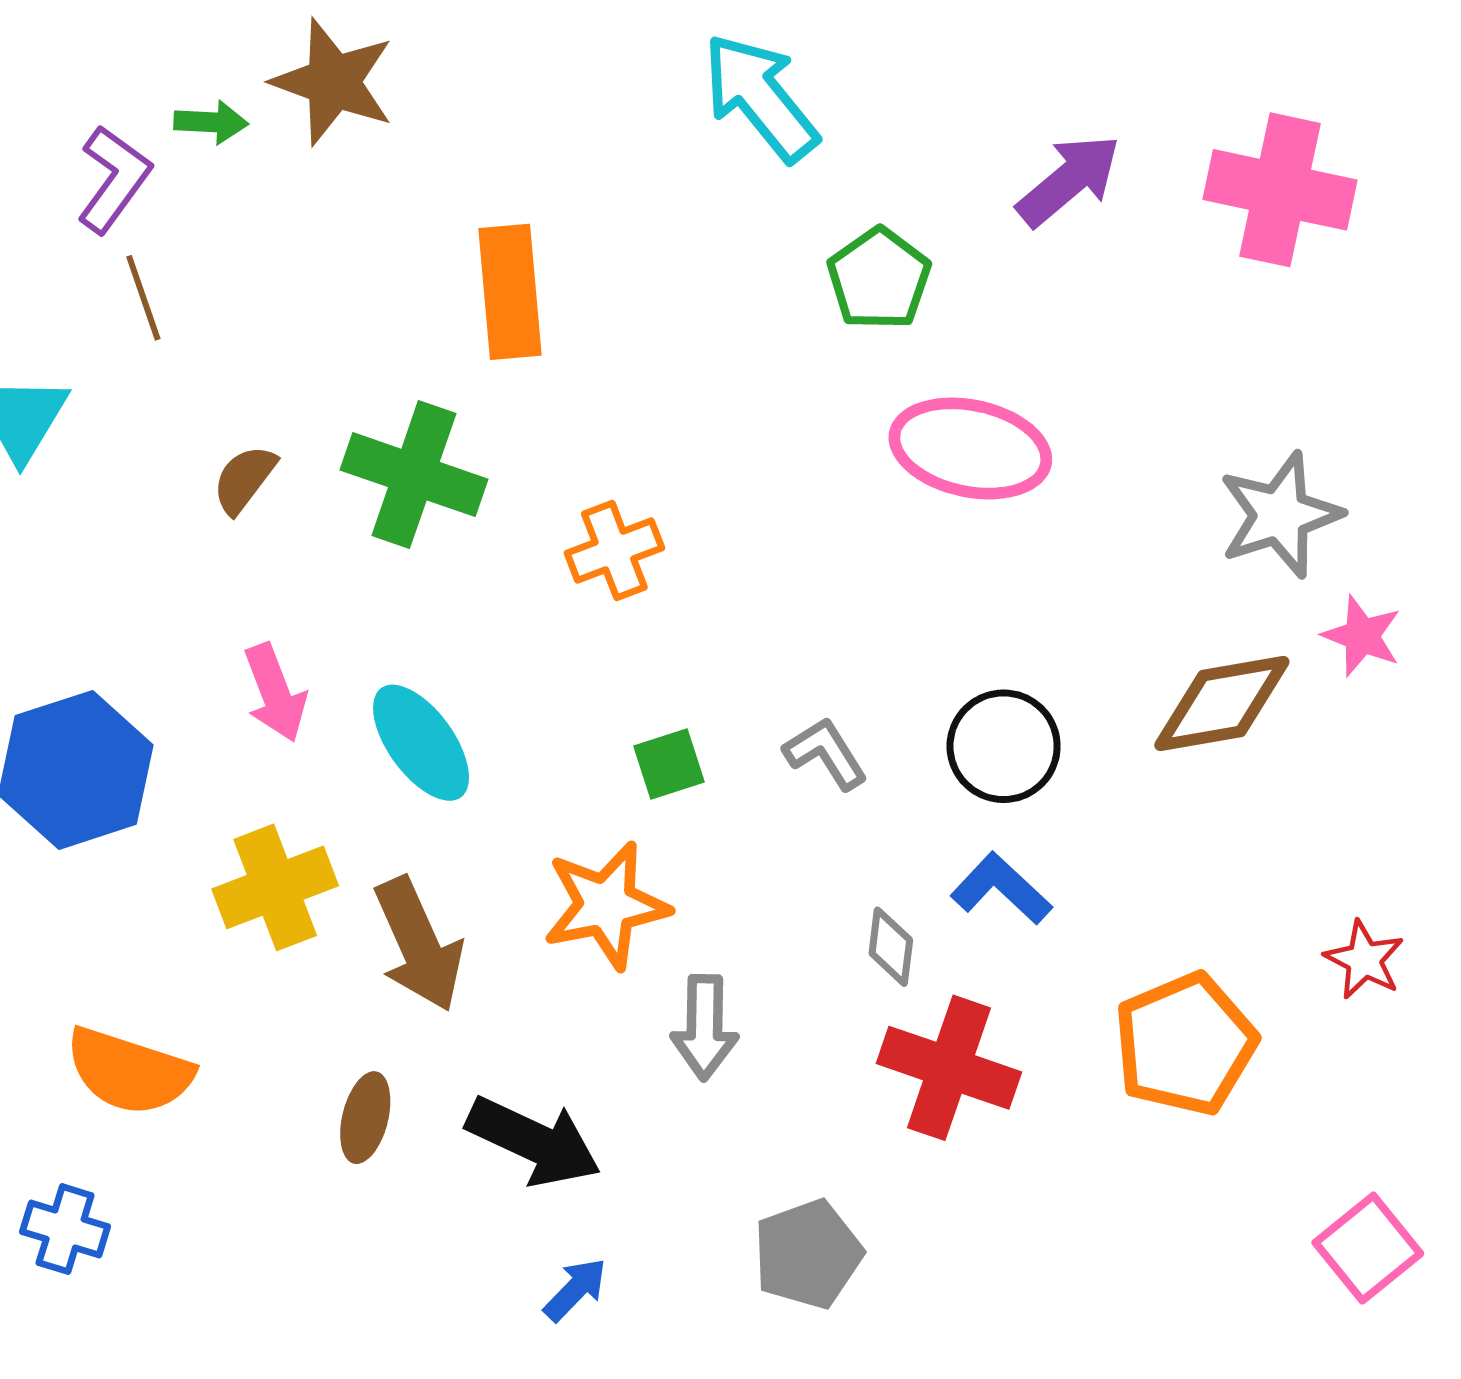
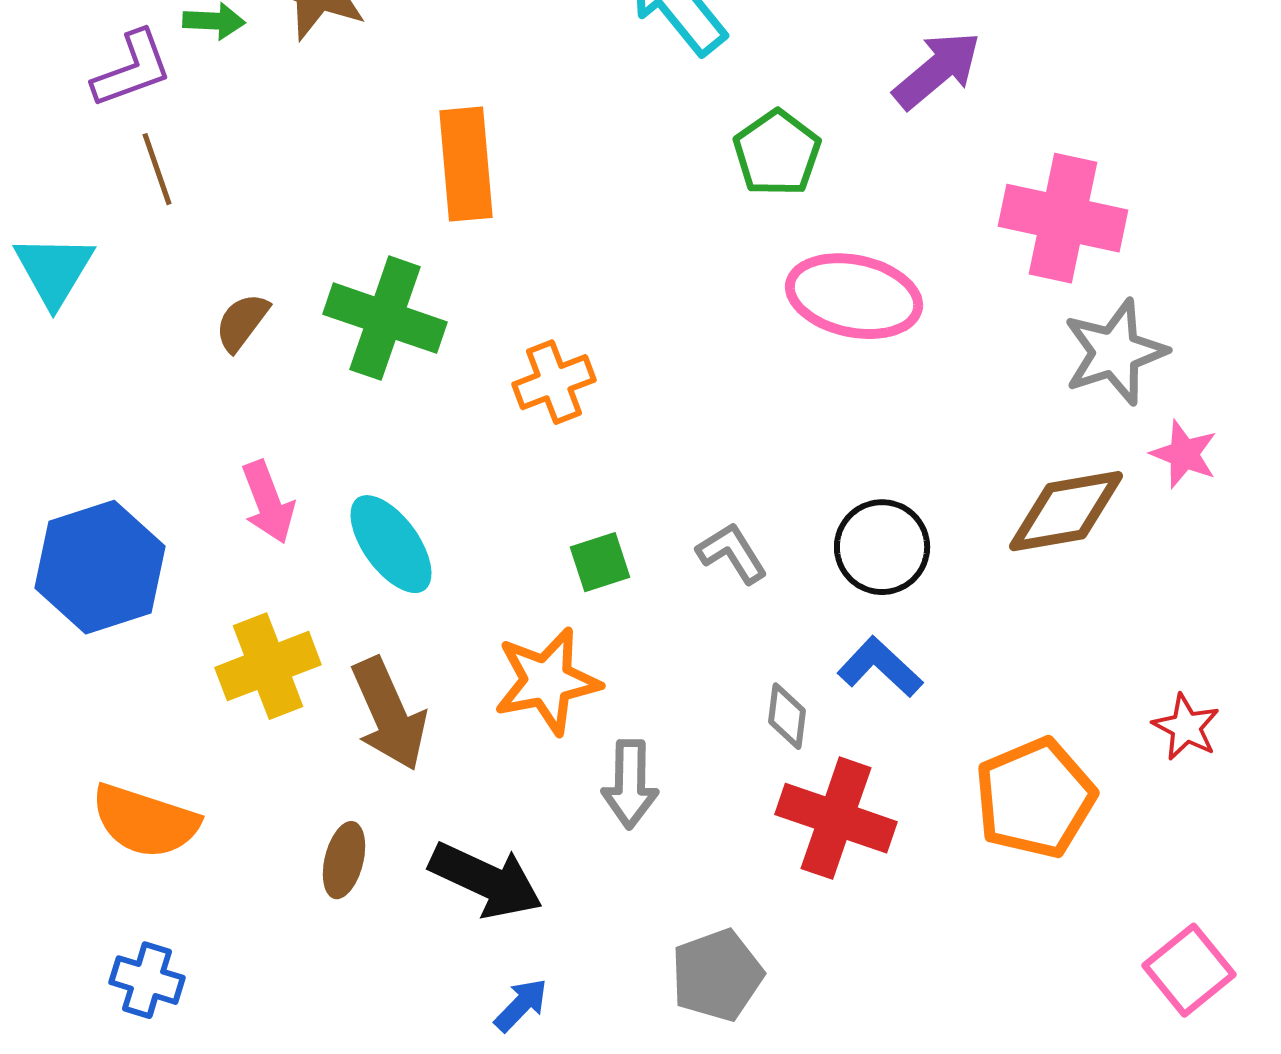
purple L-shape: (114, 179) -> (132, 69), turned 34
pink cross: (1280, 190) -> (1063, 218), moved
blue cross: (65, 1229) -> (147, 980), moved

